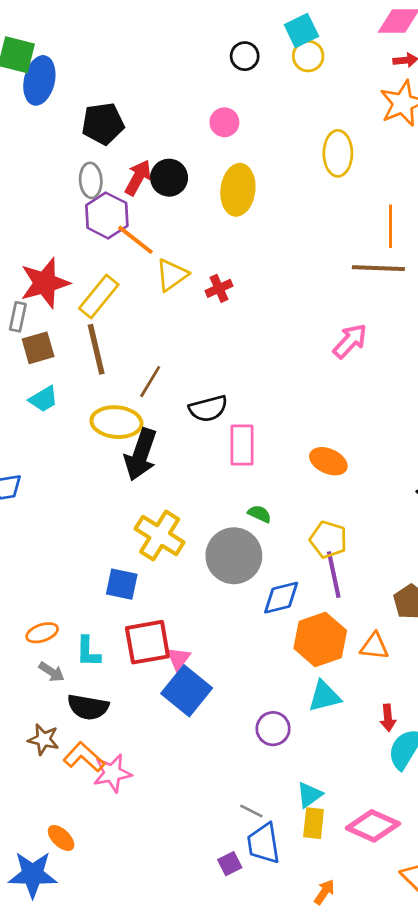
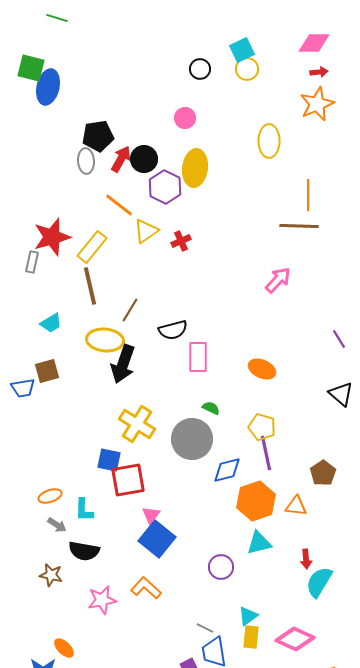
black pentagon: (103, 124) -> (98, 136), moved
purple hexagon: (107, 215) -> (165, 187), moved
brown square: (38, 348) -> (47, 371), moved
red square: (147, 642) -> (128, 480), moved
orange L-shape: (84, 757) -> (146, 588), moved

